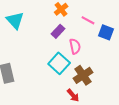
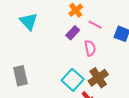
pink line: (88, 20) -> (95, 25), moved
cyan square: (59, 63) -> (73, 80), moved

